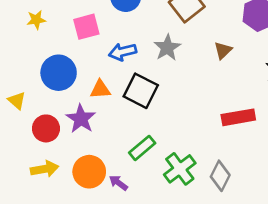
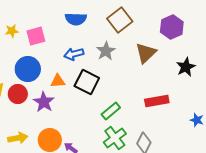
pink square: (86, 27) -> (36, 36), moved
brown triangle: (223, 50) -> (146, 53), size x1.6
red circle: (46, 128) -> (18, 94), moved
green rectangle: (142, 148) -> (111, 111), moved

